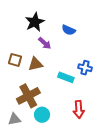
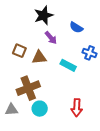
blue cross: (85, 68) -> (89, 53), moved
cyan rectangle: (66, 77) -> (68, 65), moved

